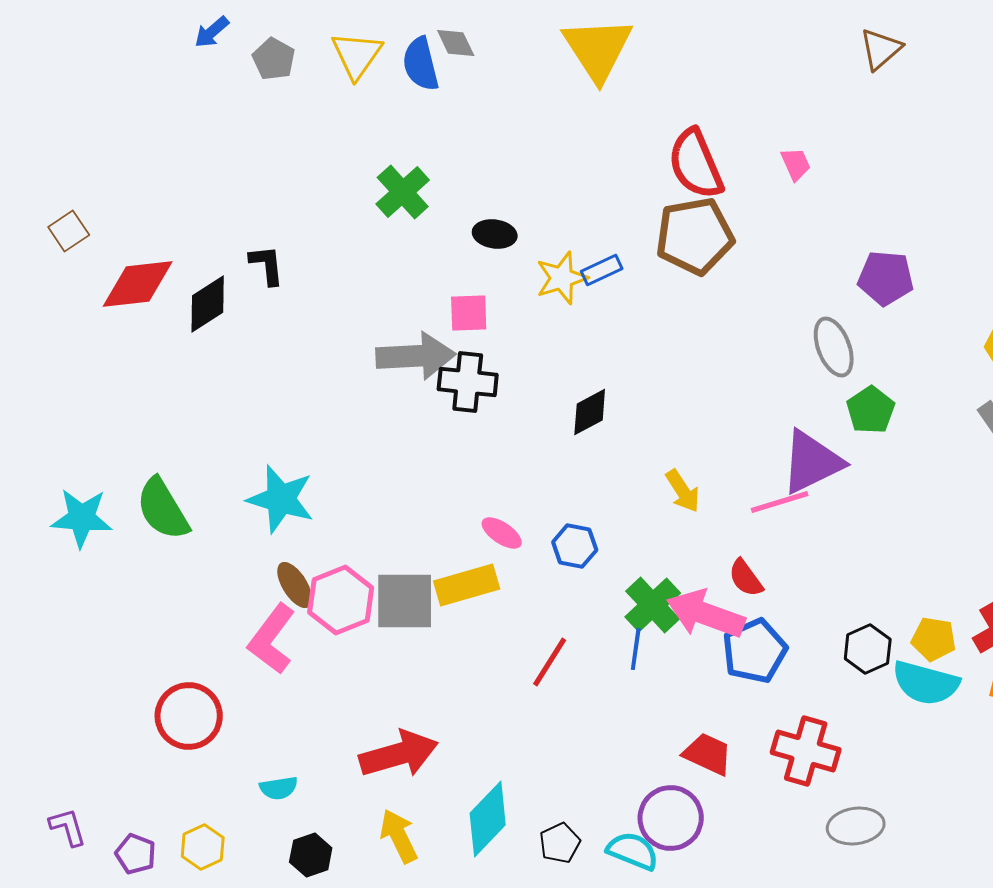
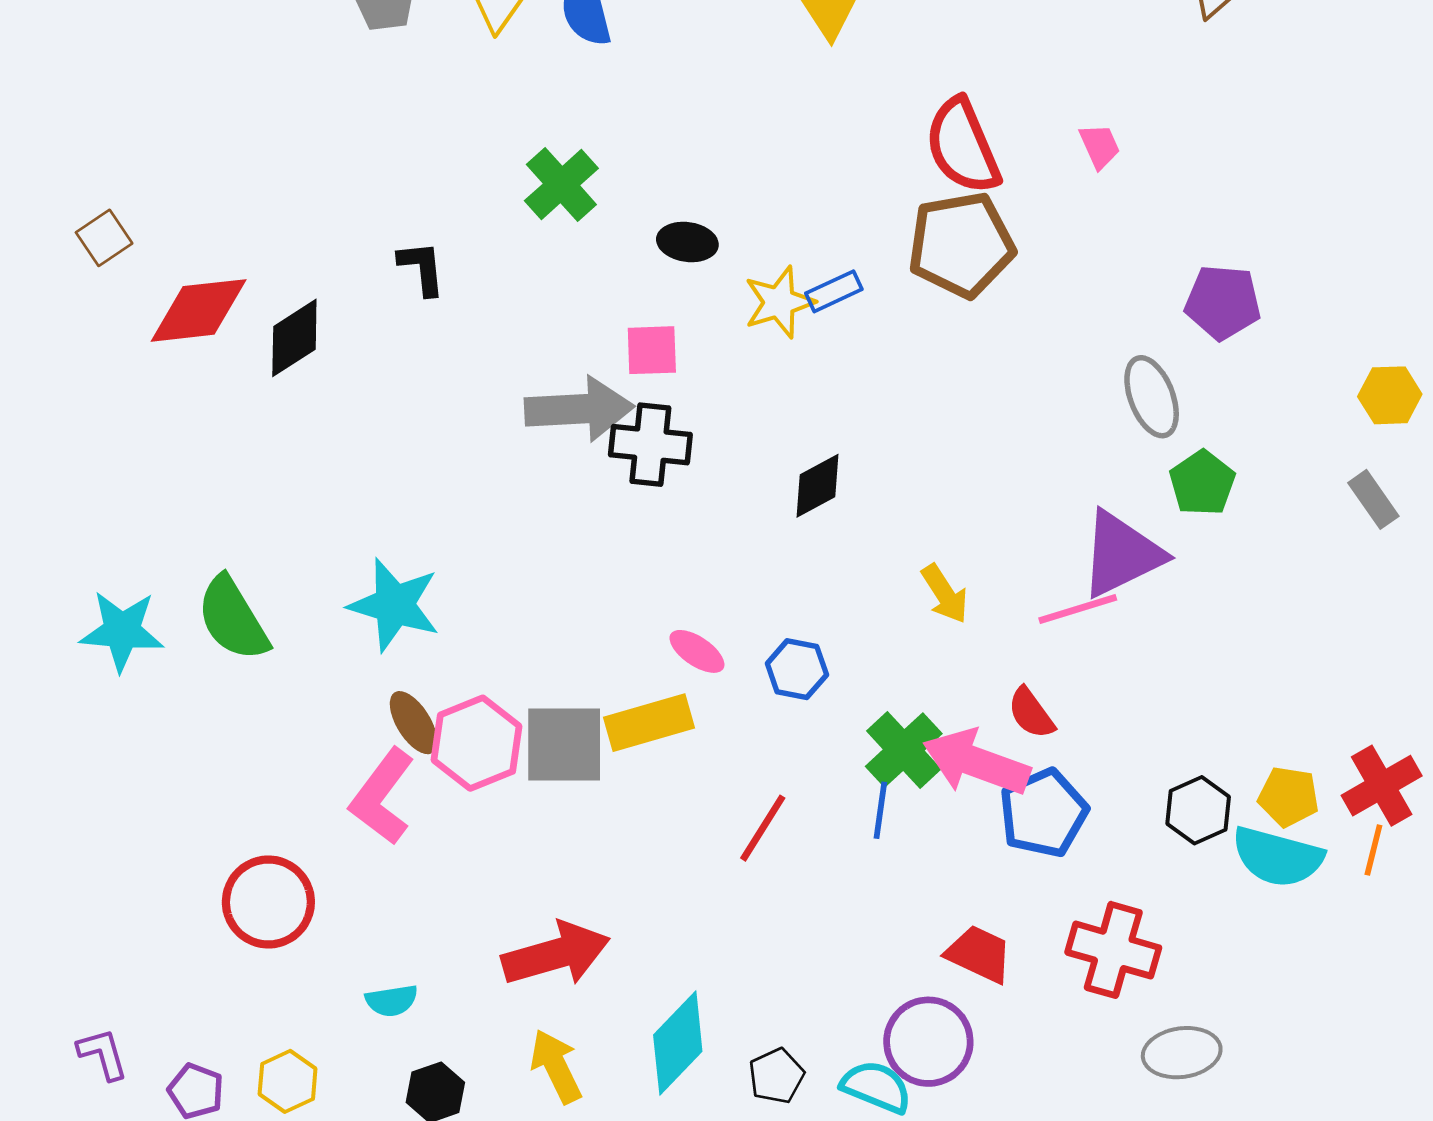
black L-shape: (267, 265) -> (422, 268), moved

